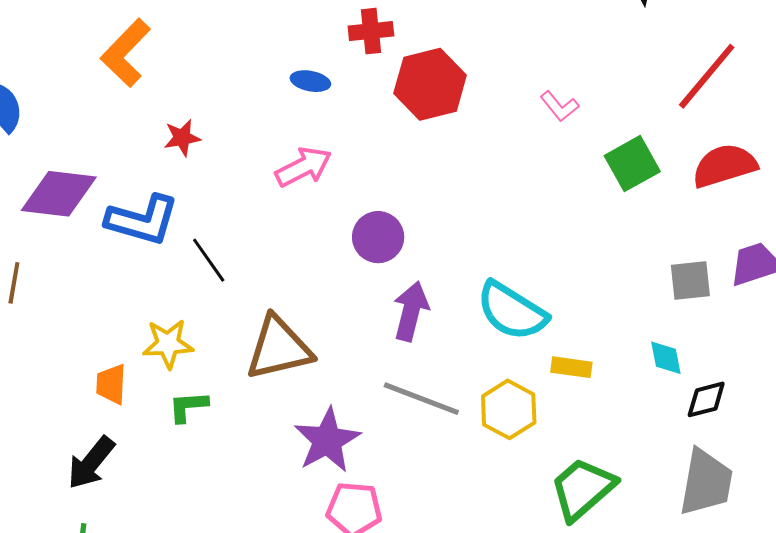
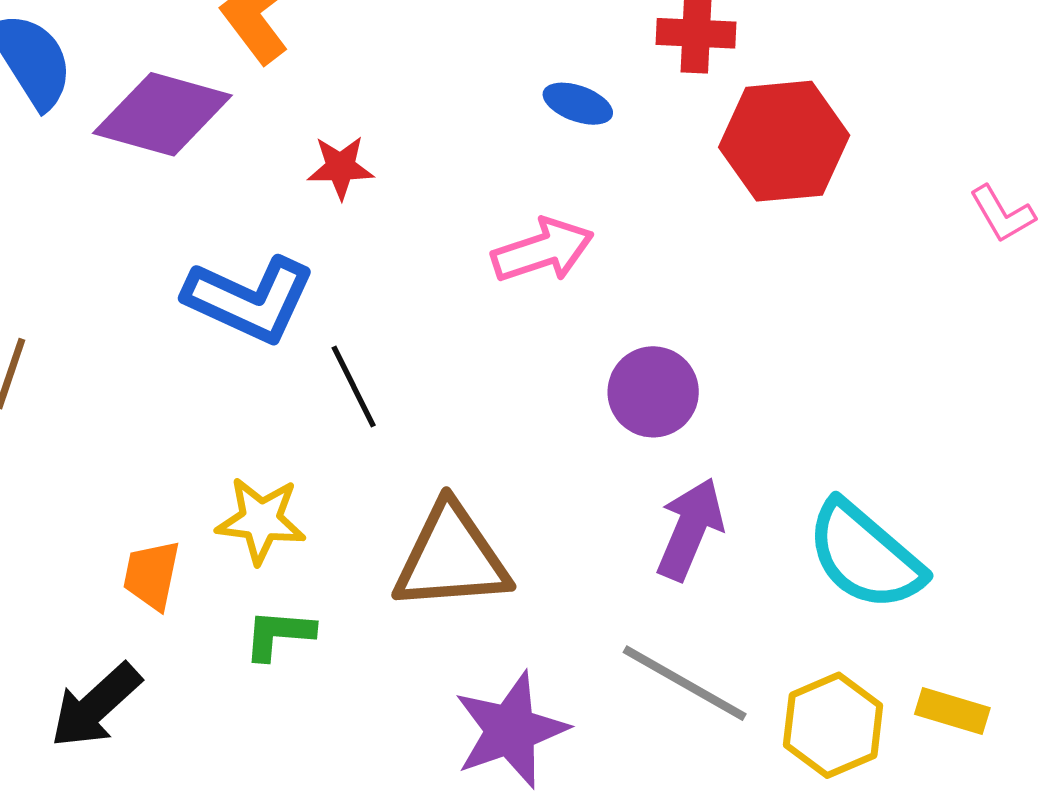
purple diamond: (59, 194) -> (162, 114), moved
yellow rectangle: (571, 367) -> (952, 711), moved

